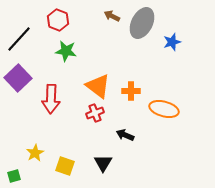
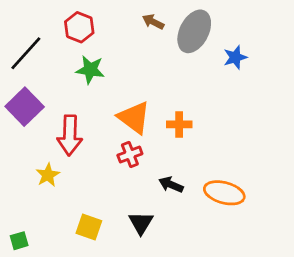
orange ellipse: (164, 109) -> (224, 193), moved
yellow star: (35, 153) -> (48, 175), moved

